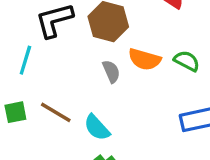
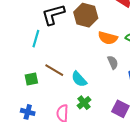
gray semicircle: (111, 71) -> (113, 62), moved
green square: (15, 112) -> (31, 79), moved

